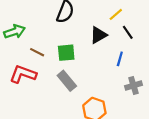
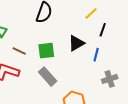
black line: (128, 32) -> (103, 30), turned 56
black triangle: (98, 35) -> (76, 43), moved

